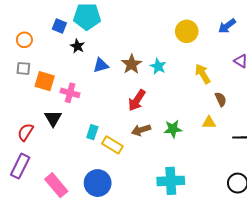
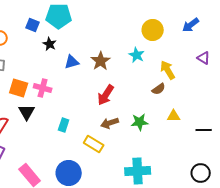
cyan star: (158, 66) -> (137, 55), moved
orange square: (45, 81) -> (19, 88), moved
brown semicircle: (221, 99) -> (159, 89), moved, turned 80
yellow rectangle: (112, 145) -> (94, 144), moved

